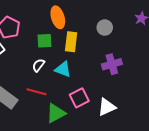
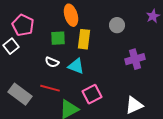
purple cross: (112, 64) -> (135, 59), moved
white semicircle: (38, 65) -> (52, 62), turned -104
white triangle: (107, 107) -> (134, 105), moved

